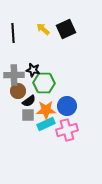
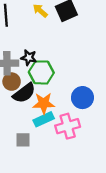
black semicircle: (29, 101) -> (24, 93), size x1.5
blue circle: (67, 106) -> (82, 98), moved
gray square: (28, 115) -> (23, 140), moved

